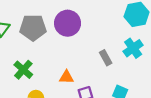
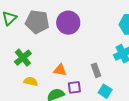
gray rectangle: (106, 58) -> (96, 70), moved

